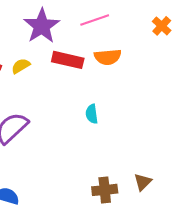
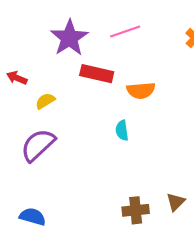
orange semicircle: (108, 57) -> (141, 90), moved
yellow semicircle: (21, 66) -> (45, 101), moved

